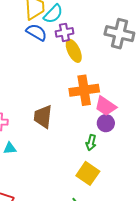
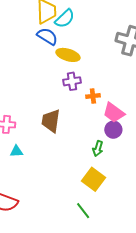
purple cross: (64, 32) -> (72, 81), moved
yellow ellipse: (74, 51) -> (68, 55), moved, turned -50
orange cross: (84, 90) -> (93, 96), size x0.5

